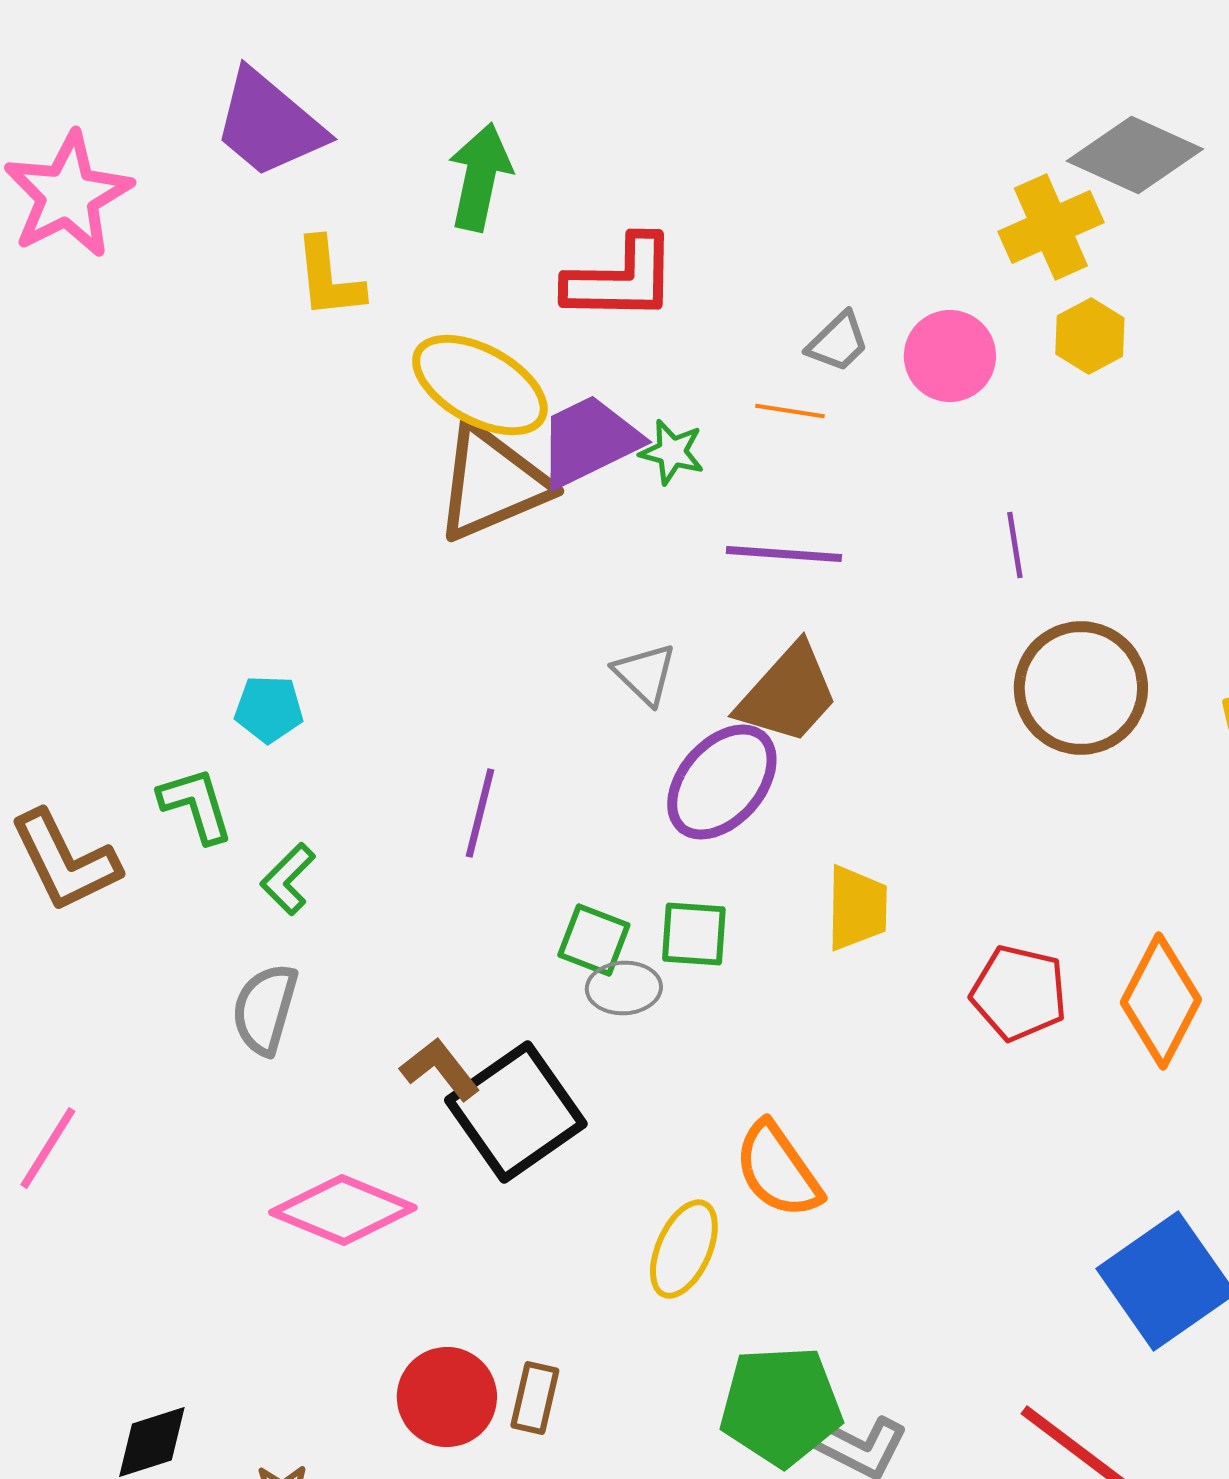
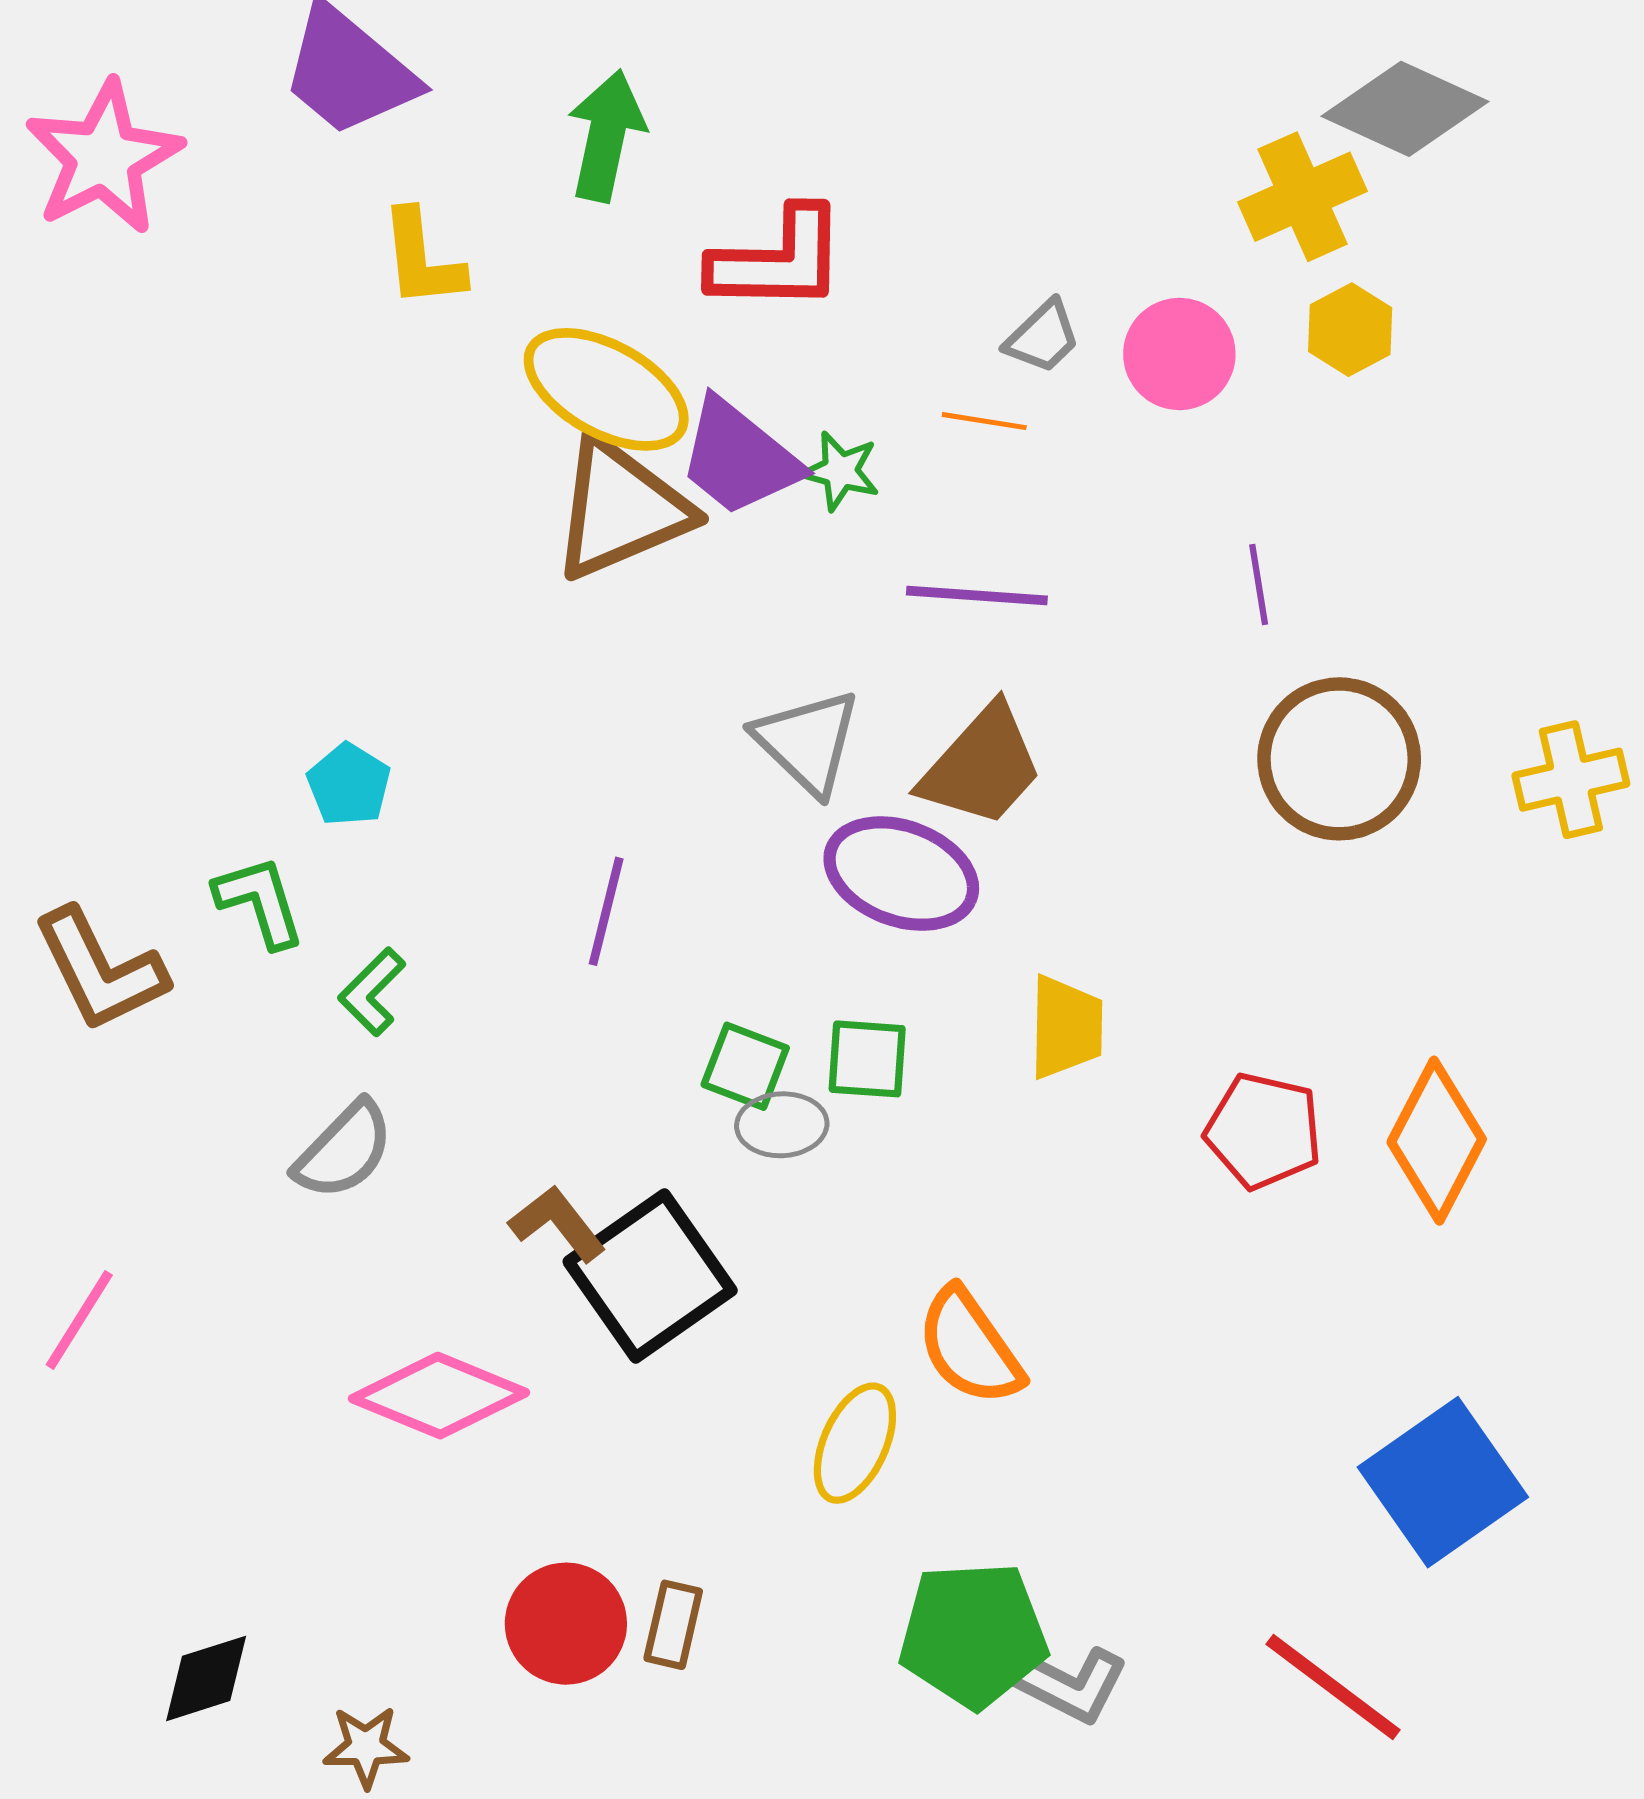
purple trapezoid: (589, 441) -> (739, 458), turned -115
gray triangle: (645, 674) -> (807, 742), size x1.4
cyan pentagon: (269, 709) -> (349, 785), turned 30
purple ellipse: (722, 782) -> (901, 874), turned 69
gray semicircle: (265, 1009) -> (344, 1150), turned -152

